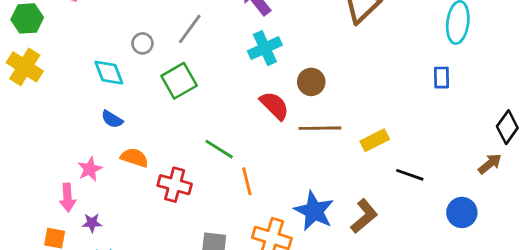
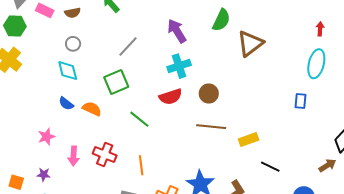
gray circle: (142, 43) -> (73, 44), moved
red semicircle: (274, 106) -> (171, 97), moved, turned 110
green line: (219, 149) -> (139, 119), moved
orange semicircle: (134, 158) -> (92, 109), moved
orange line: (247, 181) -> (141, 165), moved
pink arrow: (68, 197) -> (74, 156), moved

